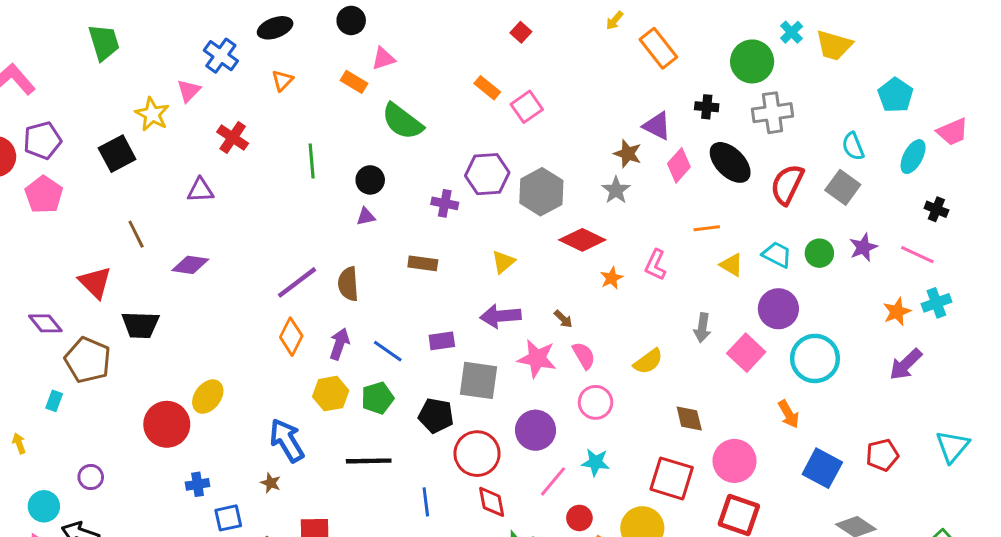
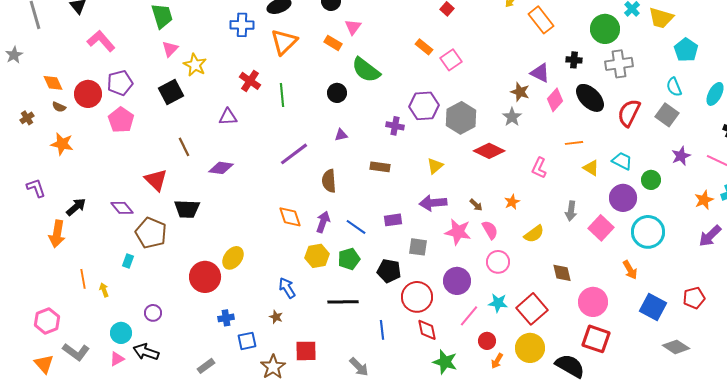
blue cross: (221, 56) -> (242, 25), turned -35
pink triangle: (383, 59) -> (353, 27), turned -36
orange triangle: (282, 80) -> (284, 42), size x1.8
pink triangle: (189, 91) -> (170, 49), moved
cyan pentagon: (895, 95) -> (686, 50), moved
green line: (312, 161) -> (282, 95), moved
black circle: (370, 180) -> (337, 93), moved
green circle: (819, 253) -> (651, 180), moved
orange star: (612, 278) -> (512, 202), moved
purple line: (297, 282) -> (294, 154), moved
orange diamond: (291, 337) -> (290, 217), turned -45
gray square: (478, 380) -> (418, 247), size x0.7
blue arrow: (287, 440) -> (287, 288), size x0.7
red square: (672, 478) -> (532, 309), moved, turned 32

